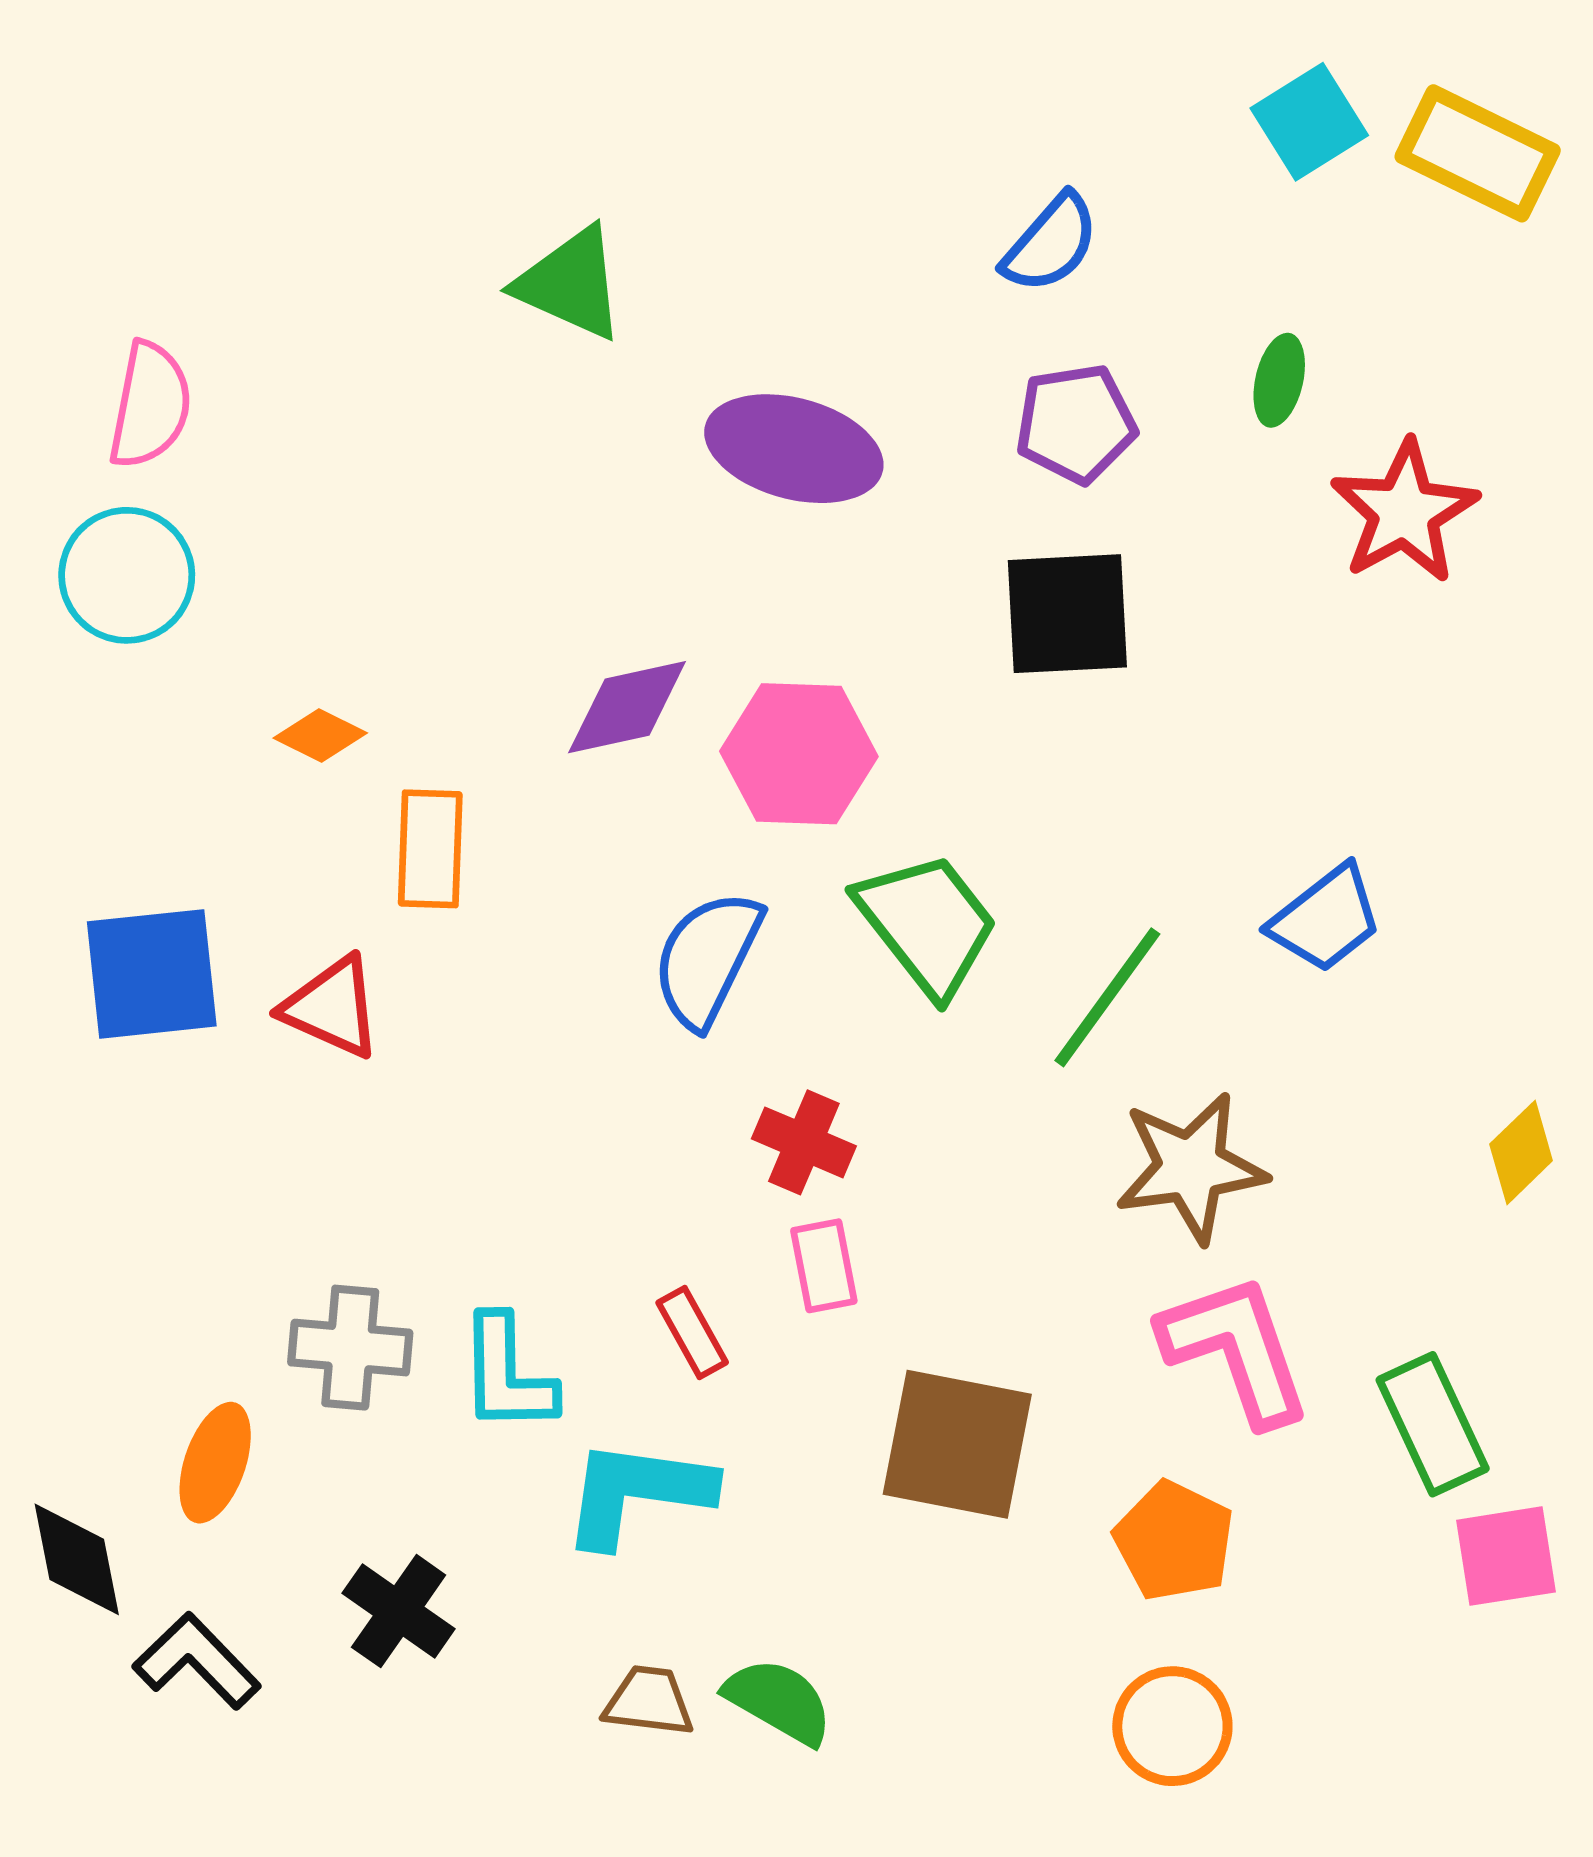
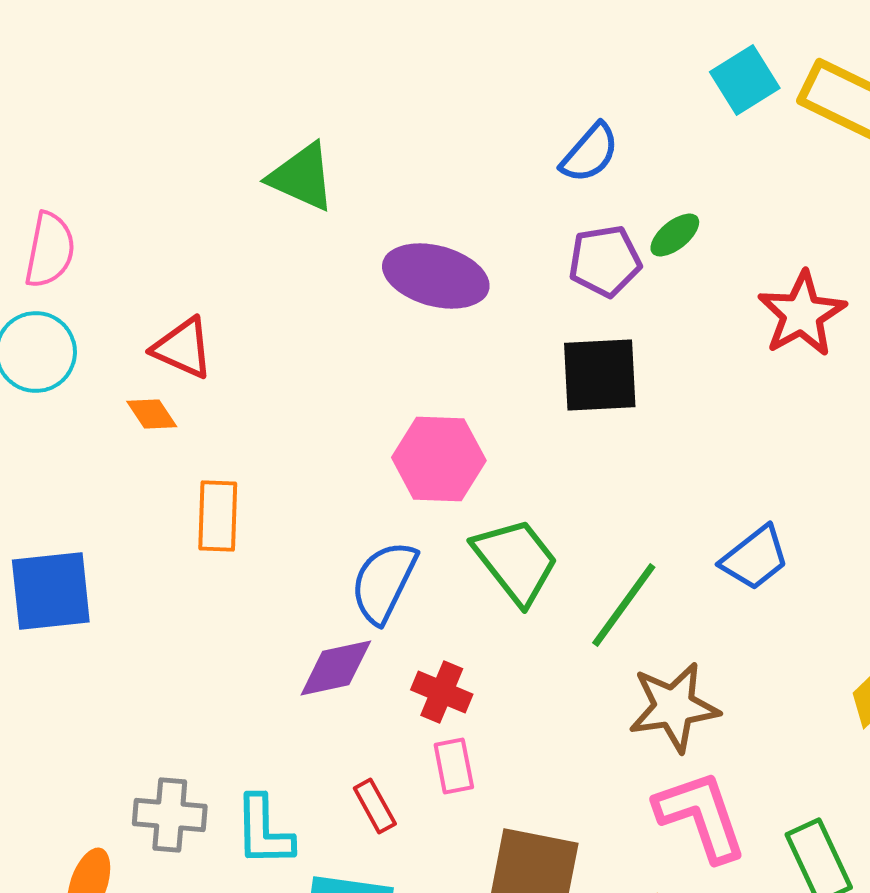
green ellipse: (1279, 380) -> (675, 235), moved, turned 38
purple diamond: (627, 707) -> (336, 668), moved
orange diamond: (320, 735) -> (152, 414), moved, turned 30
red triangle: (332, 1007) -> (183, 348), moved

